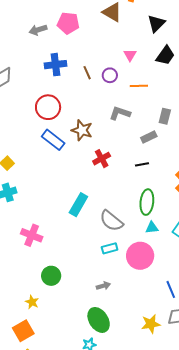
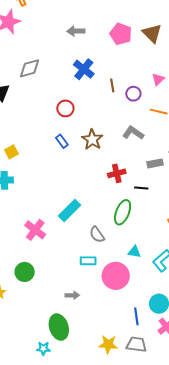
pink pentagon: (68, 23) -> (121, 34), moved
blue cross: (56, 65) -> (84, 69), turned 30
red circle: (48, 107) -> (65, 108), size x0.7
blue rectangle: (53, 140) -> (62, 141), size x0.6
red cross: (102, 159) -> (117, 173), moved
green ellipse: (147, 202) -> (123, 212), moved
gray semicircle: (111, 221) -> (97, 235), size x0.7
pink cross: (32, 235) -> (35, 230), moved

